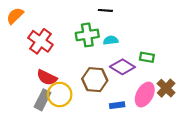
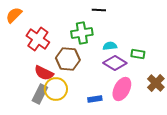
cyan semicircle: (111, 40) -> (110, 46), moved
brown hexagon: (95, 80) -> (68, 59), moved
pink ellipse: (145, 95) -> (122, 89), moved
blue rectangle: (117, 105) -> (95, 99), moved

